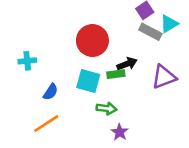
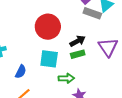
green rectangle: (116, 74) -> (78, 54), moved
purple triangle: (164, 77) -> (108, 47), turned -35

